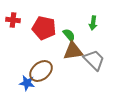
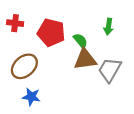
gray trapezoid: (94, 60) -> (110, 70), turned -105
brown ellipse: (41, 71) -> (24, 66), moved

